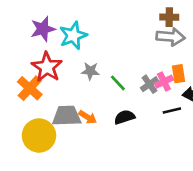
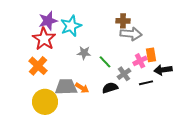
brown cross: (169, 17) -> (123, 21), moved
gray arrow: (171, 37) -> (131, 34), moved
red star: (47, 67) -> (44, 39), moved
gray cross: (150, 84) -> (124, 74), moved

